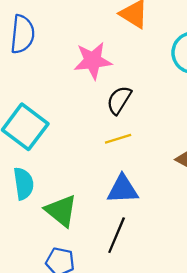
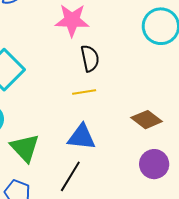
black semicircle: (119, 100) -> (90, 58), turned 128

